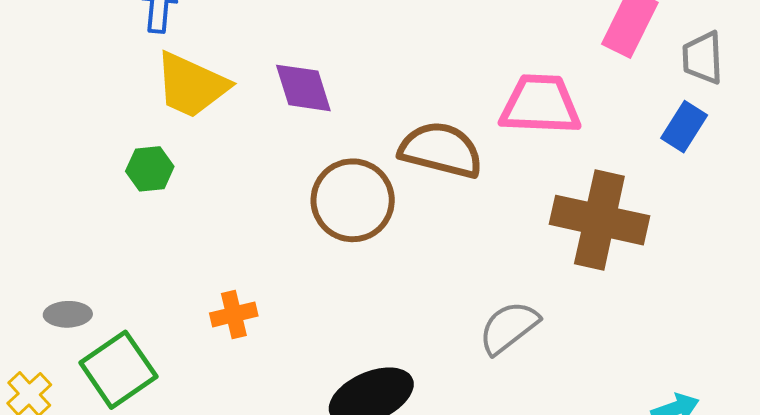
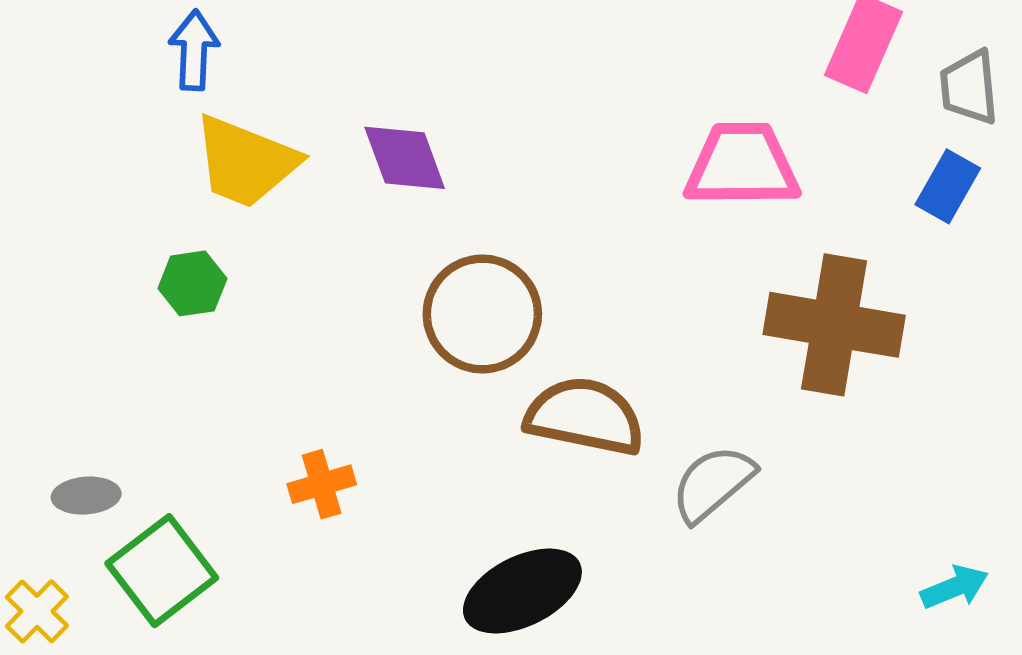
brown semicircle: (441, 150) -> (585, 416), moved

